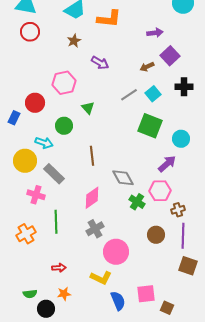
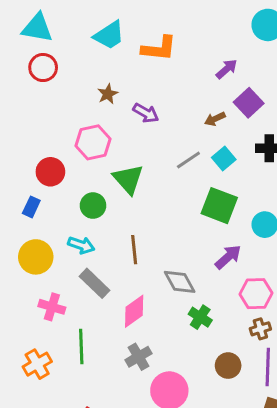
purple arrow: (155, 33) -> (227, 69), turned -35
brown star: (74, 41) -> (108, 94), moved
green triangle: (88, 108) -> (128, 179), size x1.6
blue rectangle: (14, 118) -> (31, 207), moved
cyan arrow: (44, 143) -> (81, 245), moved
purple arrow: (167, 164) -> (228, 257), moved
gray rectangle: (54, 174) -> (94, 283), moved
pink hexagon: (160, 191) -> (256, 294), moved

